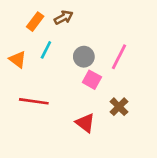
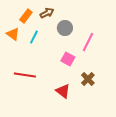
gray circle: (84, 57) -> (65, 28), moved
orange triangle: (18, 59) -> (13, 34), moved

